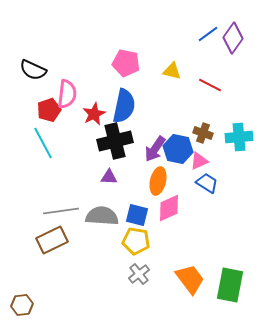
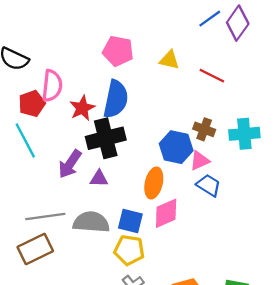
purple arrow: (155, 149) -> (70, 164), moved

